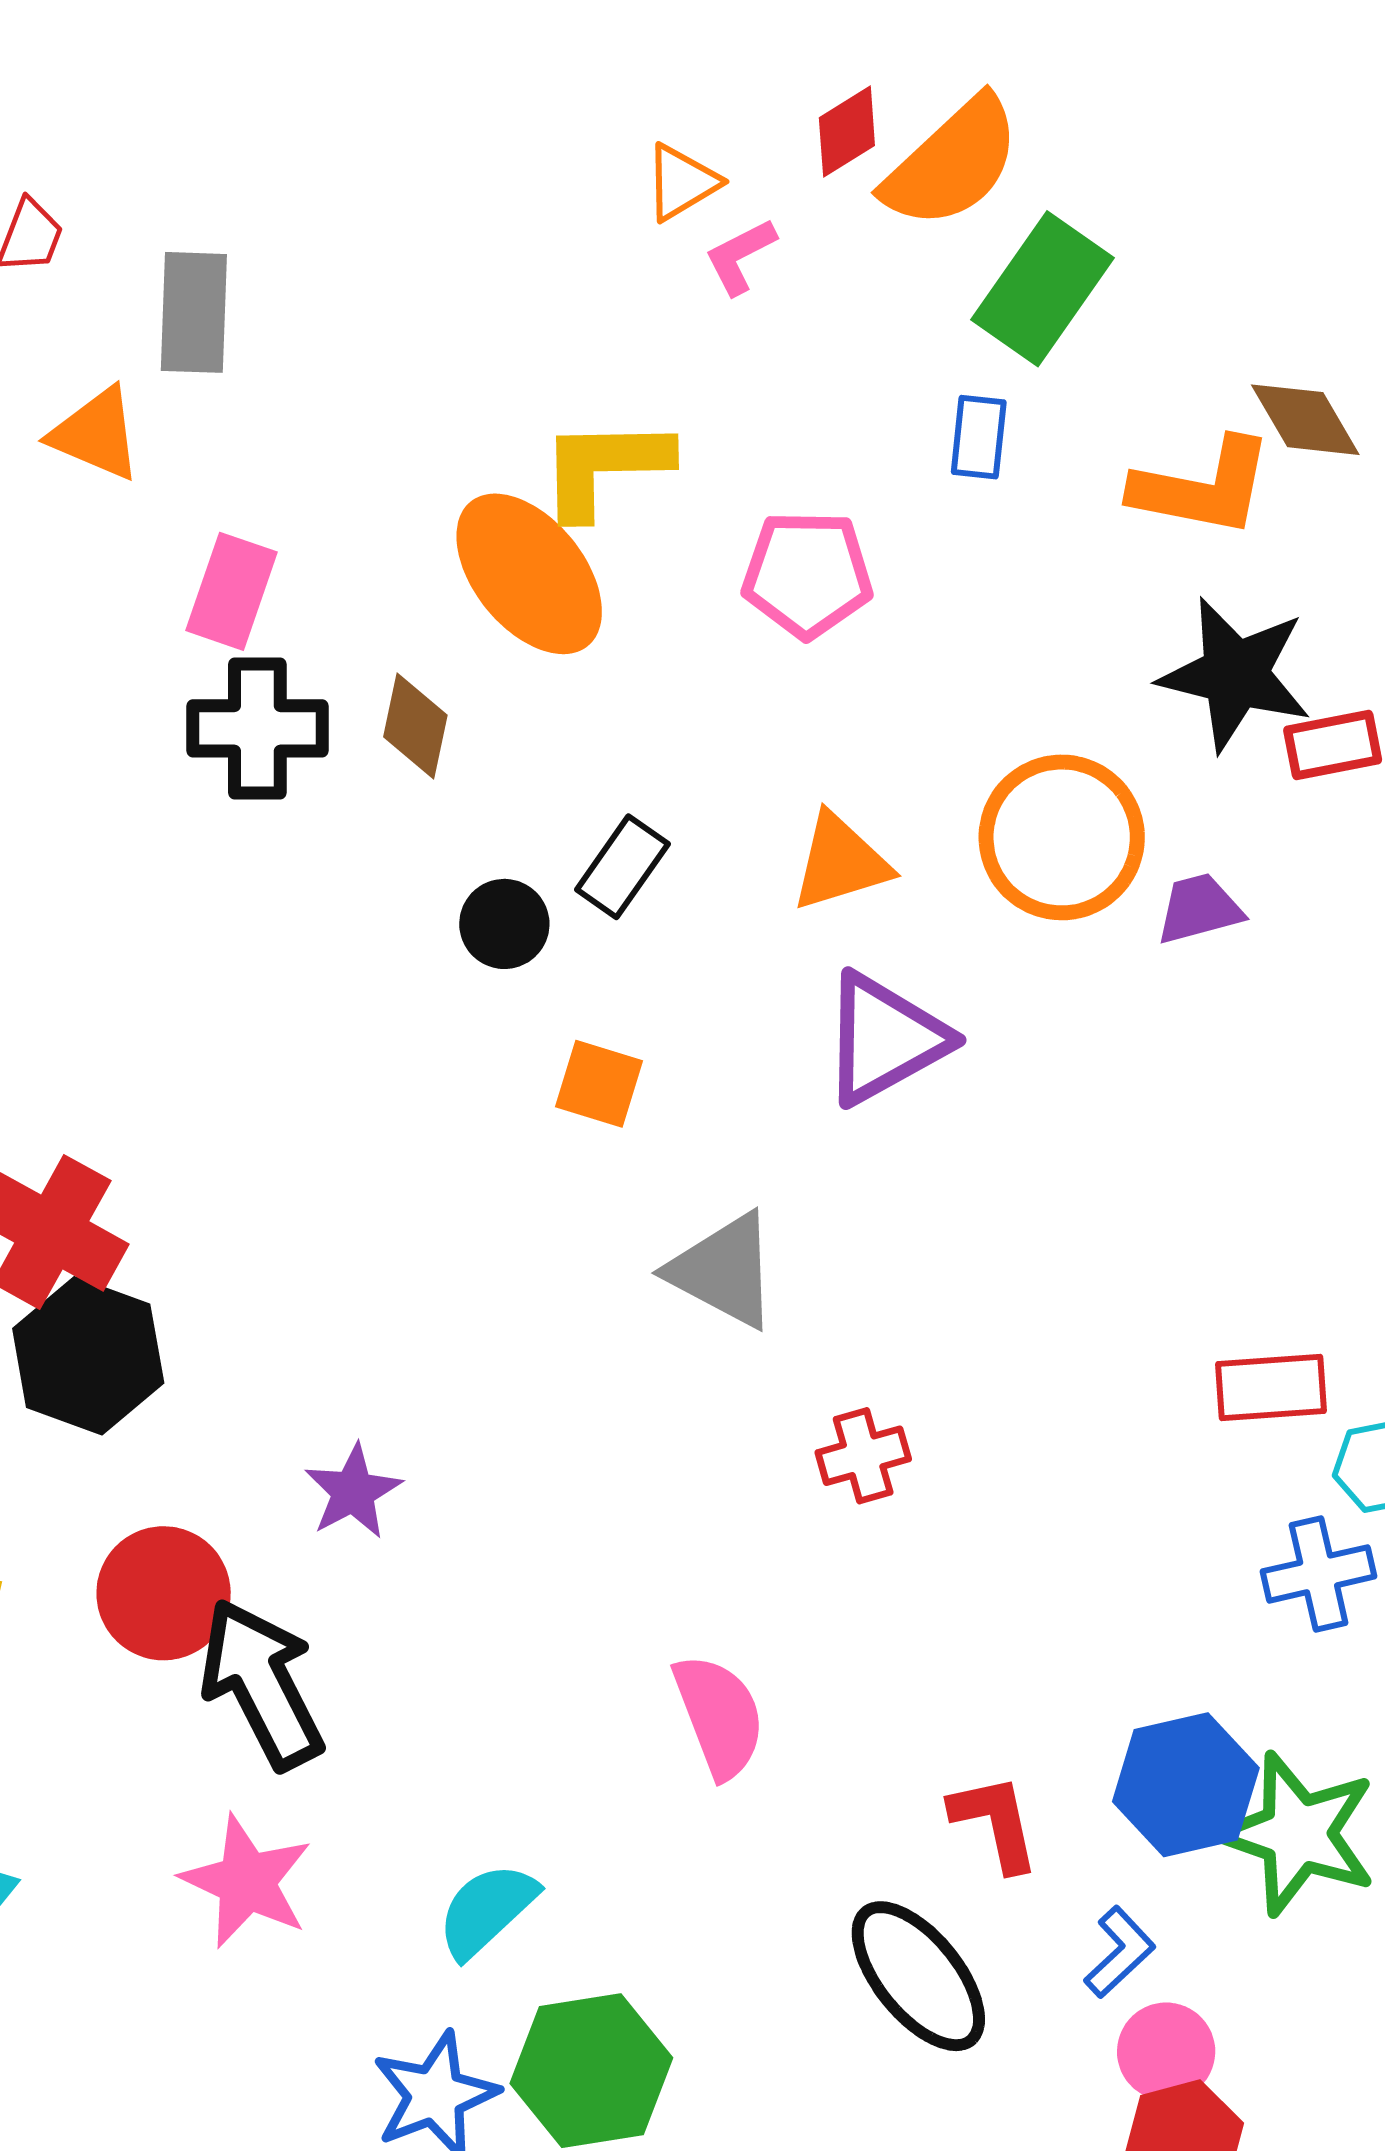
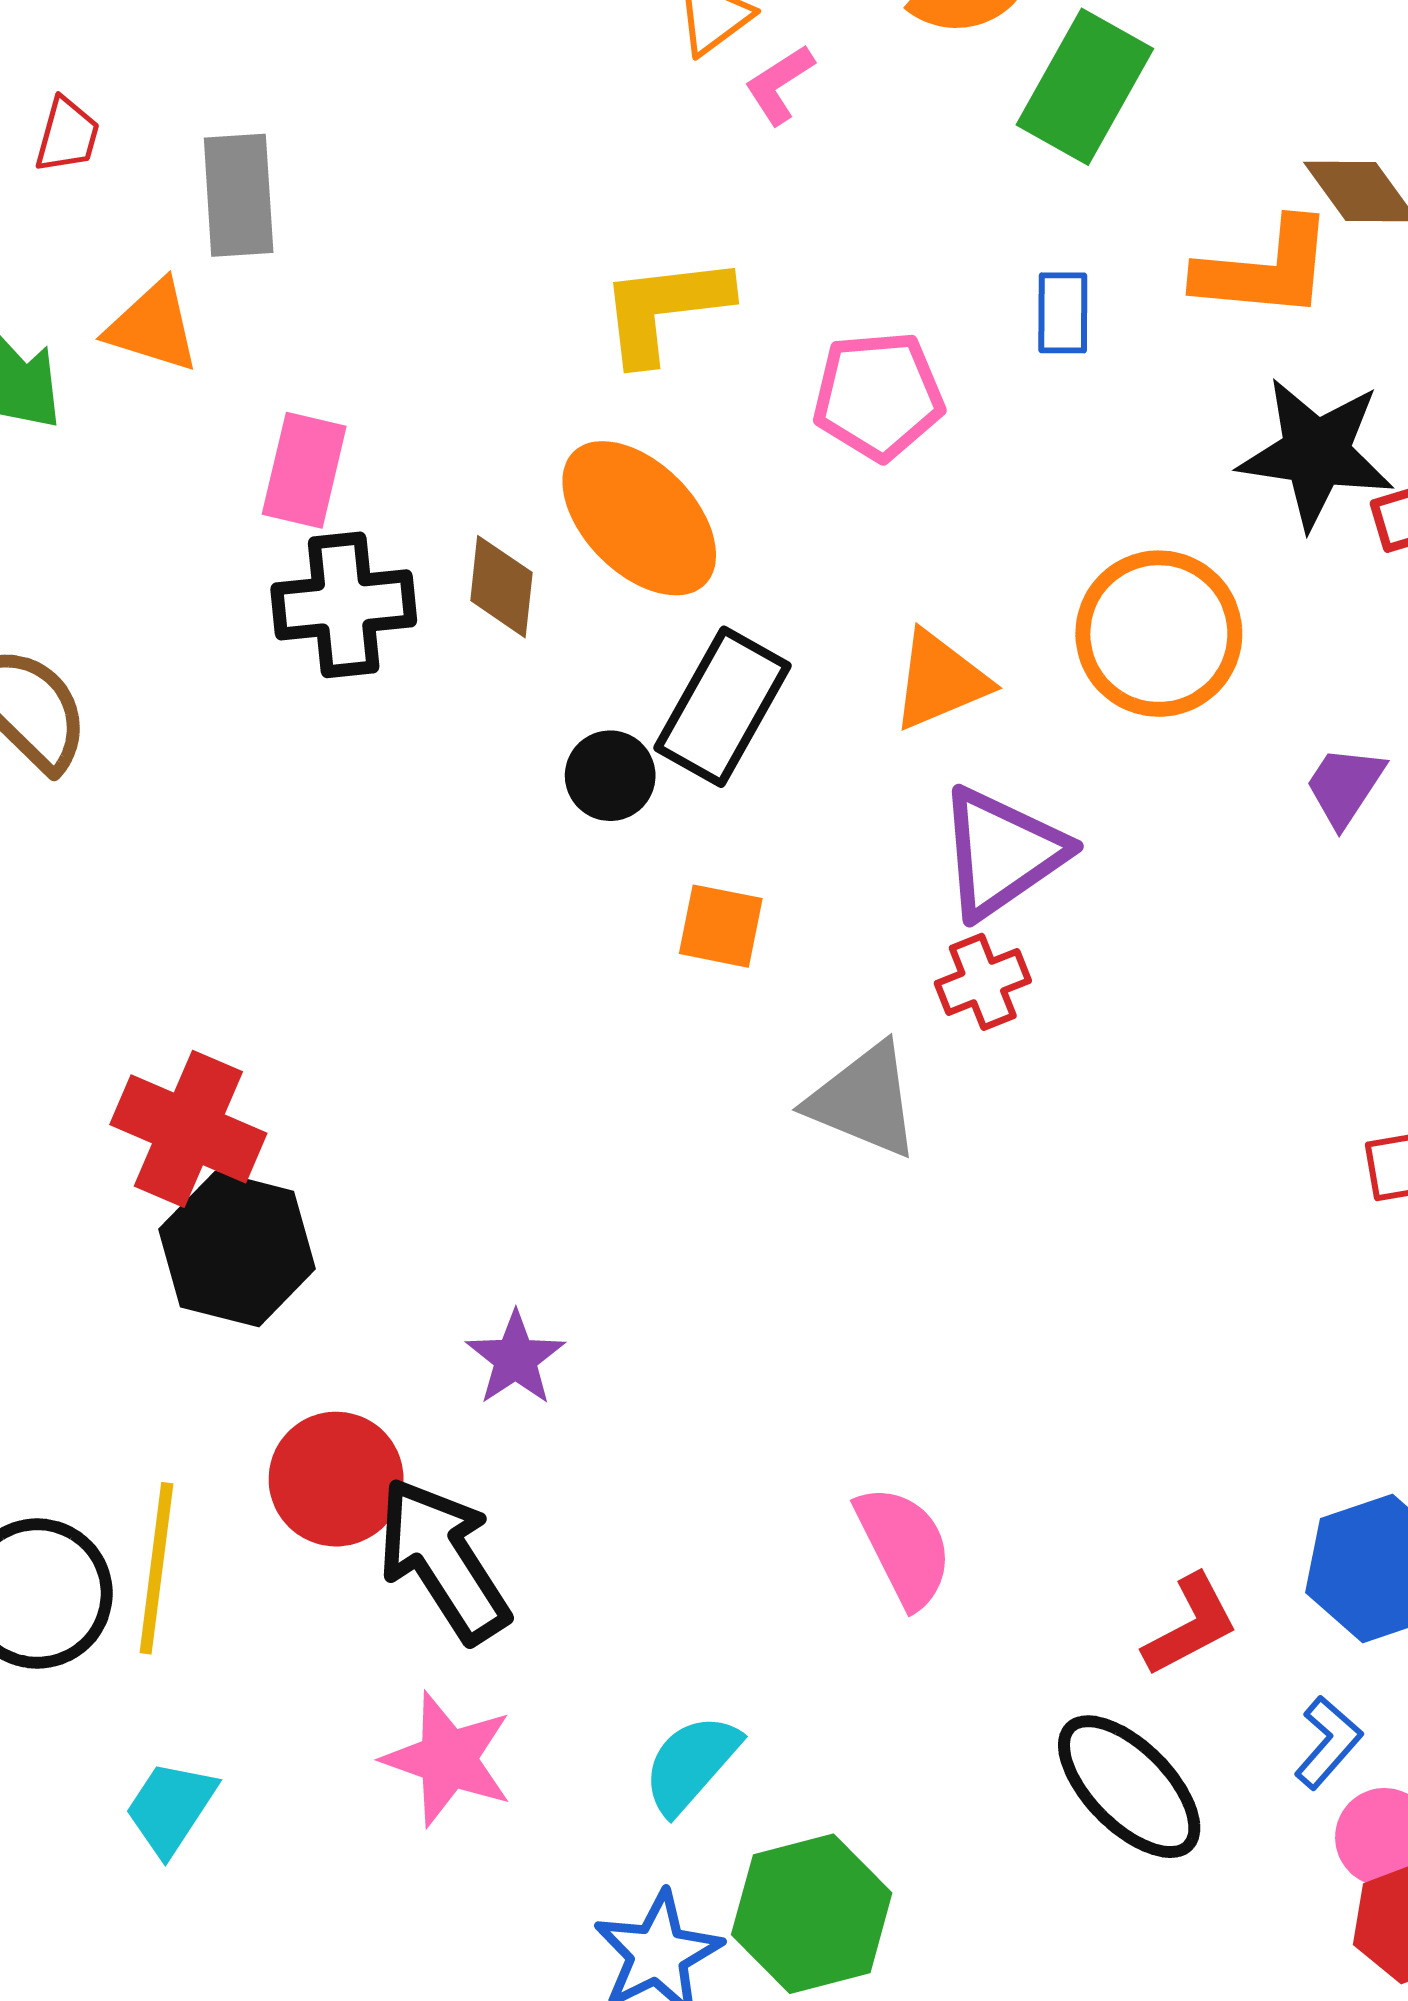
blue rectangle: (979, 437) -> (1063, 313), moved
orange ellipse: (529, 574) -> (639, 518), moved
black rectangle: (622, 867) -> (723, 707), size x1.5
purple trapezoid: (1199, 909) -> (1345, 786), moved, turned -36
red cross: (863, 1456) -> (983, 982), moved
red L-shape: (995, 1822) -> (1190, 1625), turned 80

